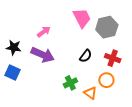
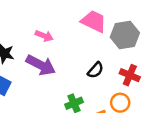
pink trapezoid: (82, 18) -> (94, 21), turned -40
pink arrow: (44, 32) -> (44, 36), turned 56

